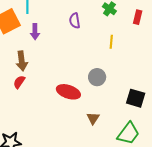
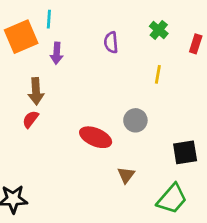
black square: (136, 98) -> (185, 152), turned -30

